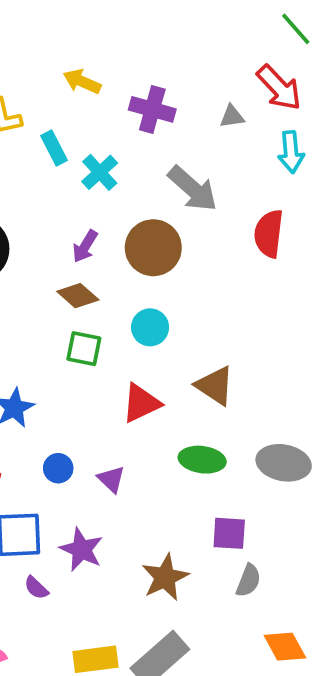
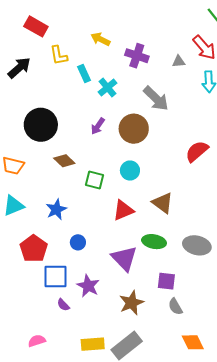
red semicircle: (269, 234) -> (197, 151), moved, turned 40
brown diamond: (78, 296) -> (64, 161), moved
purple triangle: (111, 479) -> (124, 258), moved, size x1.8
gray semicircle: (248, 581) -> (175, 307), turned 126

